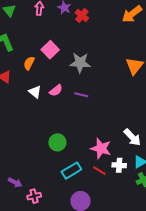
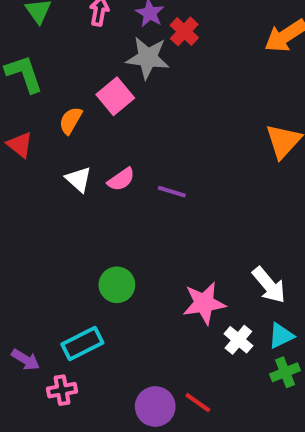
gray star: (80, 63) -> (148, 58), moved
pink star: (101, 148) -> (204, 303), turned -30
white cross: (119, 165) -> (238, 340), turned 32
cyan rectangle: (71, 171) -> (82, 344), moved
red line: (99, 171) -> (198, 403), moved

